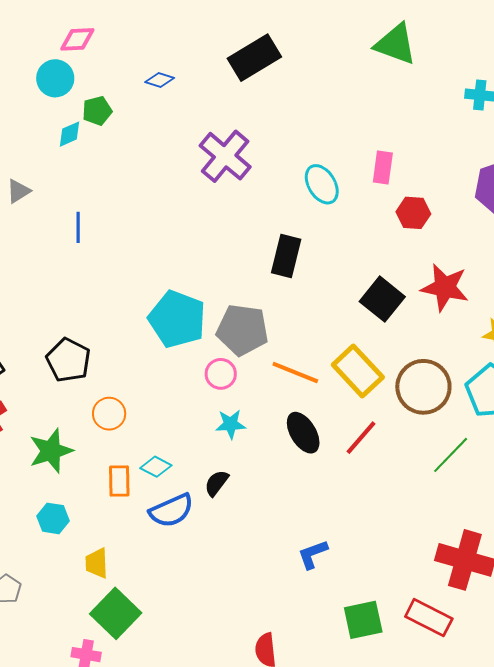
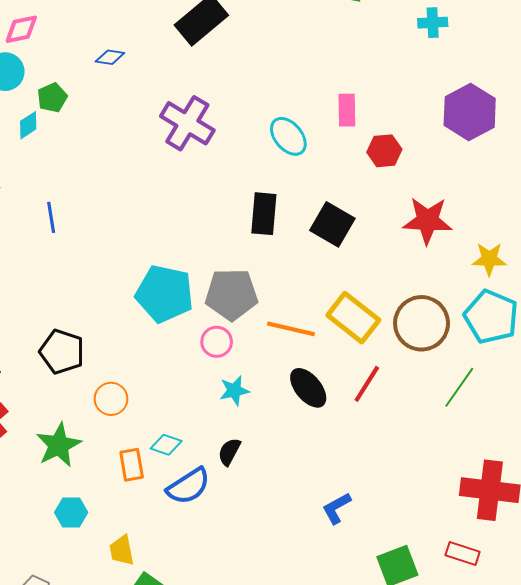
black square: (382, 299) -> (332, 224), moved
red rectangle: (429, 618) -> (463, 553), size x0.7

